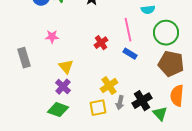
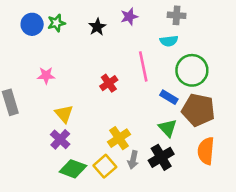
blue rectangle: (130, 54) -> (169, 97), moved
yellow square: (98, 108) -> (105, 166), turned -30
green diamond: (58, 110) -> (73, 169), moved
green triangle: (160, 114) -> (168, 128), moved

